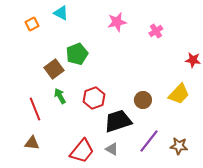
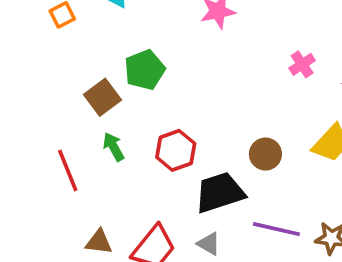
pink cross: (156, 31) -> (302, 64), moved
purple line: (149, 141) -> (276, 229), turned 65
brown triangle: (32, 143) -> (99, 242), moved

